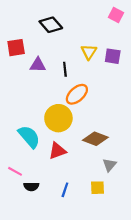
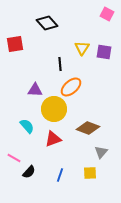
purple triangle: (38, 65) -> (35, 90), moved
cyan semicircle: (29, 137) -> (27, 126), size x0.7
black semicircle: (31, 187) -> (29, 172), turned -48

